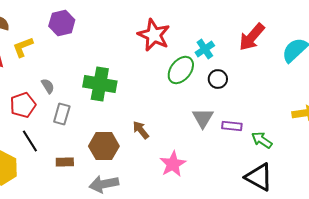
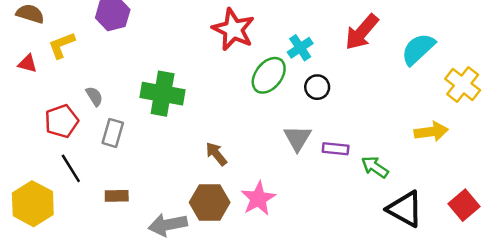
brown hexagon: (104, 146) -> (210, 202), moved
black triangle: (259, 177) -> (405, 209), moved

